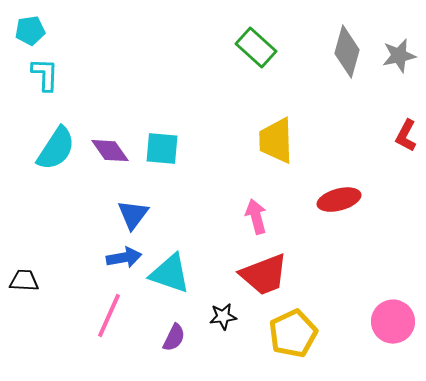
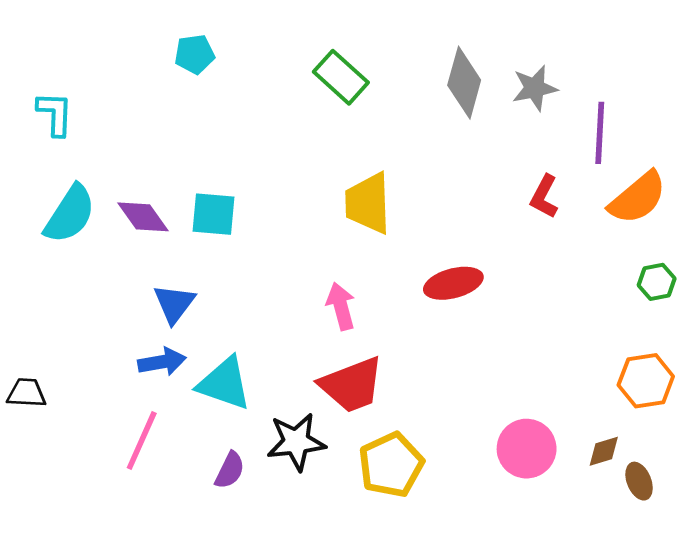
cyan pentagon: (30, 31) -> (195, 54), moved
black star: (223, 317) -> (296, 442), size x1.6

